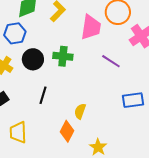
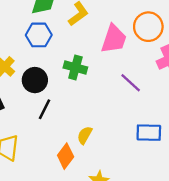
blue hexagon: (15, 33) -> (39, 35), moved
black circle: (33, 59) -> (35, 80), moved

